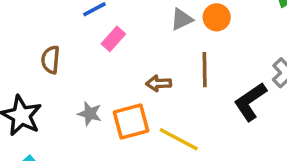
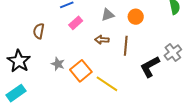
gray triangle: (182, 19) -> (108, 15), moved
brown arrow: (159, 83) -> (102, 40), moved
orange square: (131, 121) -> (81, 71), turned -30

